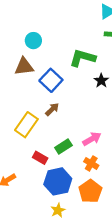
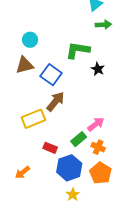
brown arrow: (52, 109) -> (56, 101), size x1.5
yellow rectangle: (26, 125) -> (33, 119), turned 40
green rectangle: (63, 146) -> (79, 139), moved

